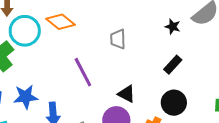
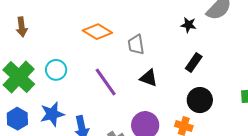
orange diamond: (61, 22) -> (97, 32), moved
cyan circle: (25, 31) -> (56, 70), moved, size x0.7
black triangle: (127, 94) -> (149, 78), moved

